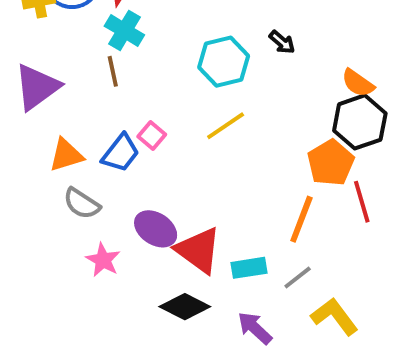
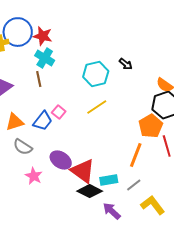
black diamond: (185, 307) -> (90, 191), moved

